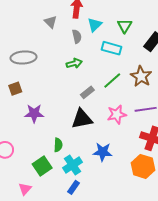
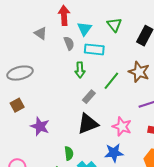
cyan rectangle: (112, 48) -> (94, 49), moved
green arrow: (74, 63) -> (80, 70), moved, turned 112
purple star: (34, 113) -> (40, 126), turned 30
pink star: (117, 114) -> (122, 126), moved, turned -30

